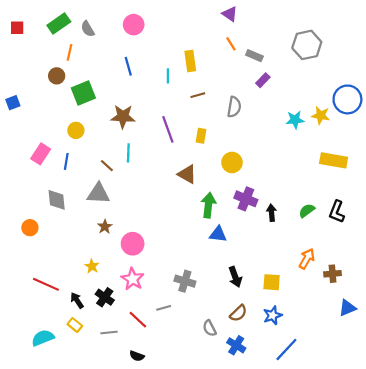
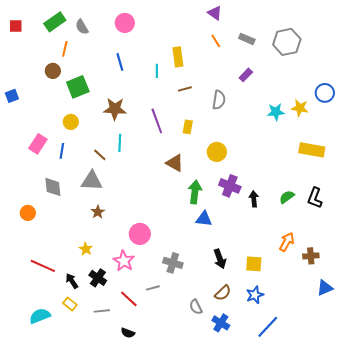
gray rectangle: (254, 56) -> (247, 39), moved
blue circle: (347, 99) -> (325, 93), size x0.7
pink circle: (133, 244) -> (140, 234), moved

